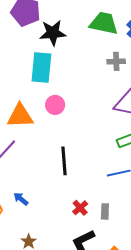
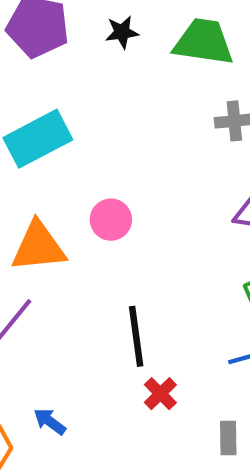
black star: (53, 33) -> (122, 32), moved, size x0.6
cyan rectangle: (41, 68) -> (38, 139), moved, turned 60
red cross: (80, 208) -> (160, 394), moved

